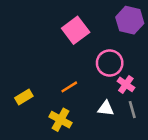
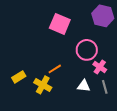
pink square: (76, 30) -> (60, 24), turned -30
yellow cross: (60, 120) -> (43, 85), moved

